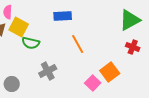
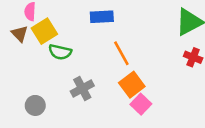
yellow square: (19, 27) -> (44, 31), turned 30
orange square: (110, 72) -> (132, 85), moved

